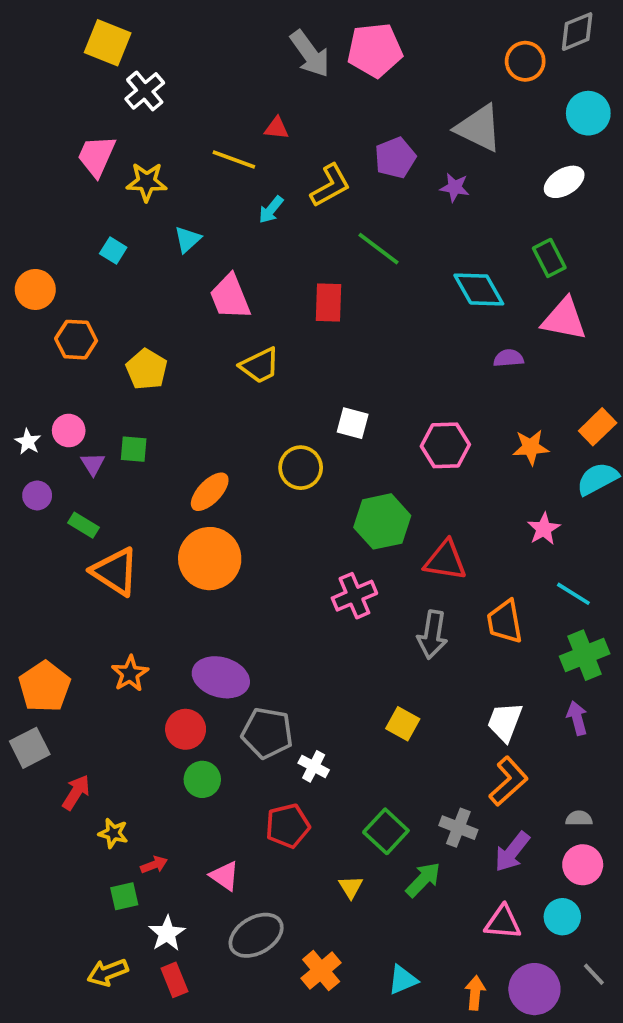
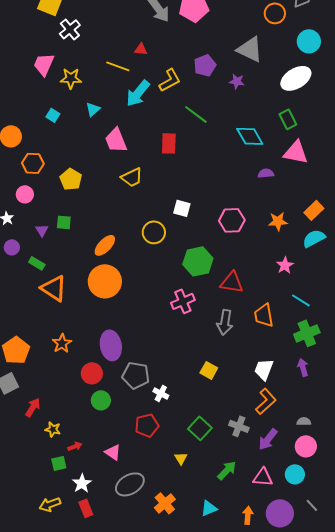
white ellipse: (564, 182) -> (296, 78), size x1.4
cyan arrow: (271, 210) -> (138, 93), size x1.8
pink circle: (69, 431) -> (25, 194), moved
purple ellipse: (221, 677) -> (111, 345), turned 64
green arrow: (423, 880) -> (227, 470), moved

